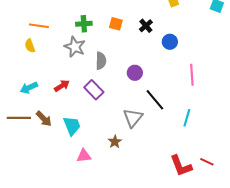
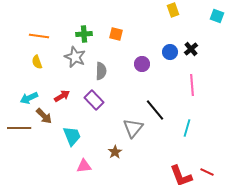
black cross: (146, 26) -> (191, 49), moved
yellow semicircle: (30, 46) -> (37, 62), moved
purple circle: (135, 73) -> (142, 64), moved
brown arrow: (44, 119) -> (44, 116), moved

